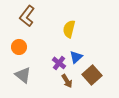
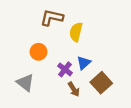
brown L-shape: (27, 16) -> (52, 18), moved, turned 65
orange circle: (19, 47) -> (39, 52), moved

